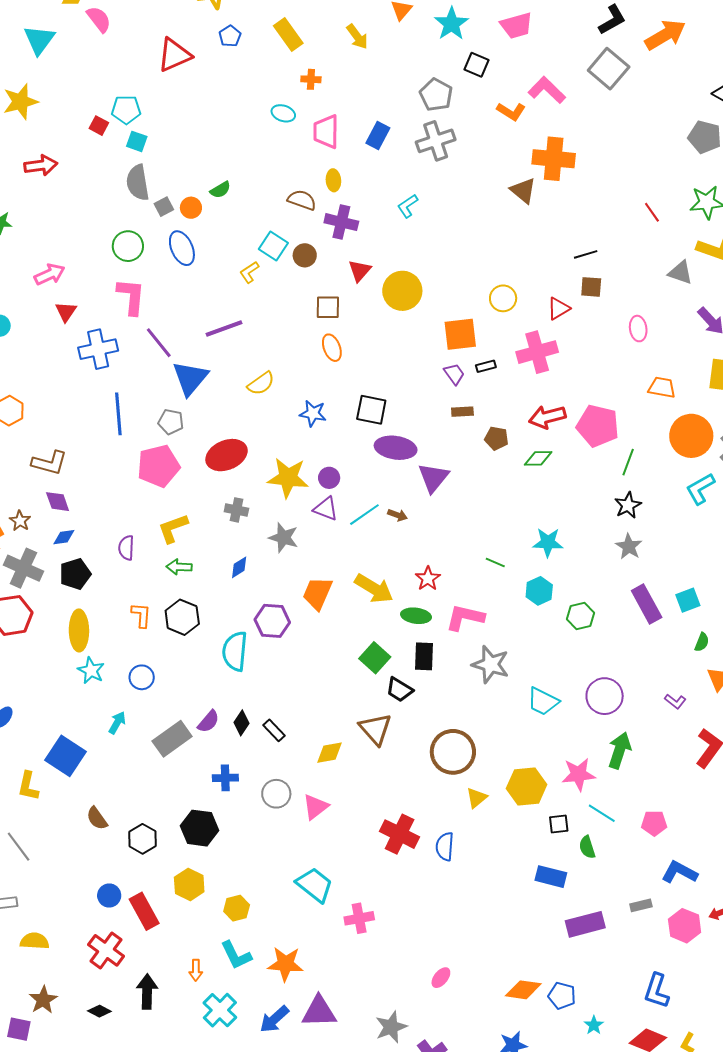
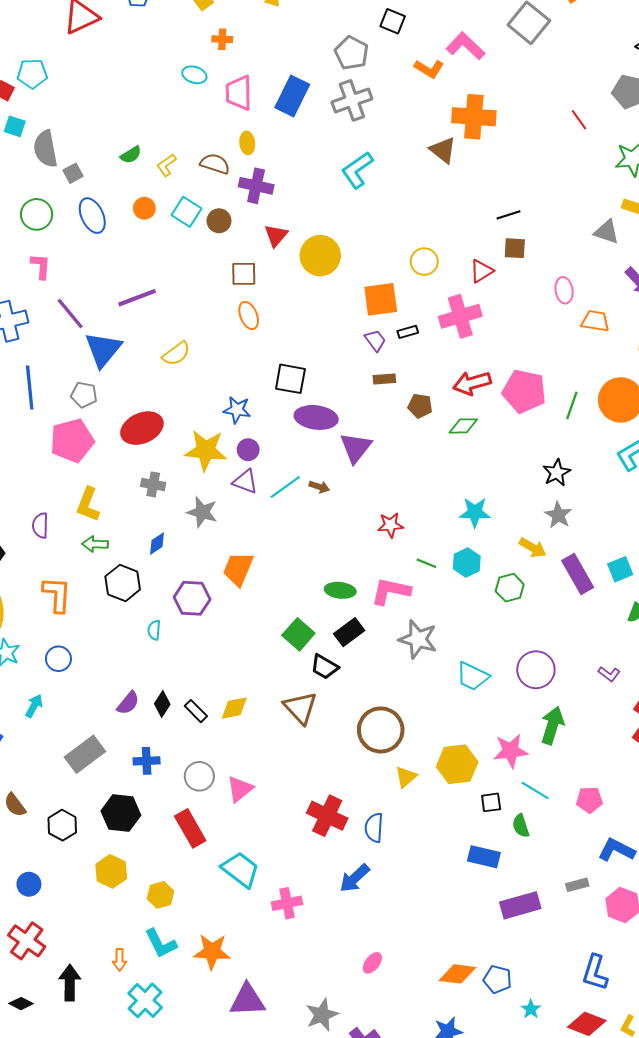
blue rectangle: (378, 136) -> (292, 96), size x1.4
cyan square: (137, 141) -> (15, 126), moved
cyan L-shape: (408, 206) -> (357, 170), moved, size x1.5
orange circle: (191, 208) -> (144, 208), moved
red line: (652, 212) -> (579, 120), moved
yellow L-shape: (249, 272) -> (166, 165), moved
pink L-shape: (131, 296) -> (41, 266), size x0.7
orange trapezoid: (662, 388) -> (595, 321), moved
blue star: (313, 413) -> (237, 410), moved
green line: (628, 462) -> (572, 405), moved
yellow L-shape: (173, 528) -> (88, 504), turned -48
green line: (495, 563) -> (426, 563), moved
red star: (428, 579) -> (390, 525), moved, turned 30
yellow arrow: (374, 588) -> (533, 548), moved, size x0.7
orange L-shape: (141, 615) -> (57, 595), size x1.4
black hexagon: (182, 617) -> (123, 583), moved
cyan semicircle: (235, 651) -> (154, 630), size x0.5
black rectangle: (424, 656) -> (349, 632), turned 52
gray rectangle: (172, 739) -> (85, 754), moved
yellow diamond: (329, 753) -> (234, 708), moved
red rectangle: (144, 911) -> (190, 828), moved
blue arrow: (274, 1019) -> (355, 878), moved

